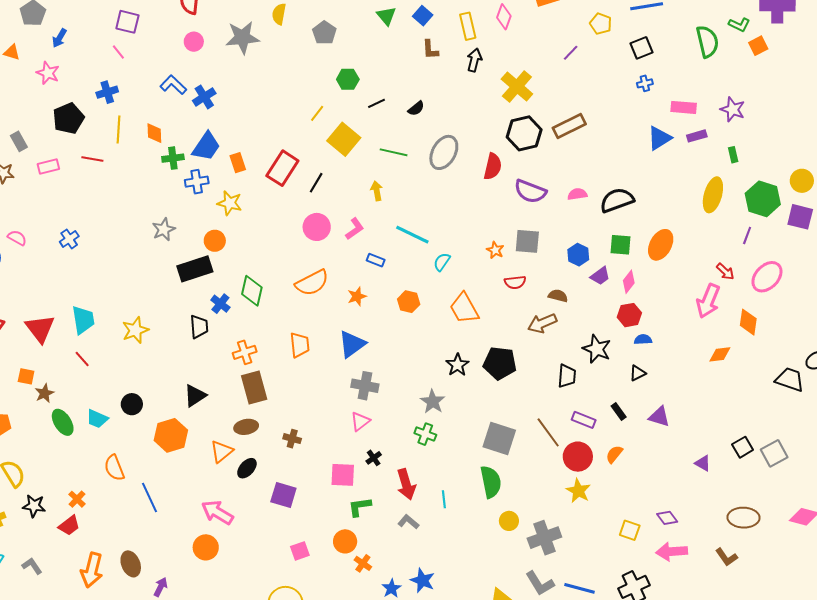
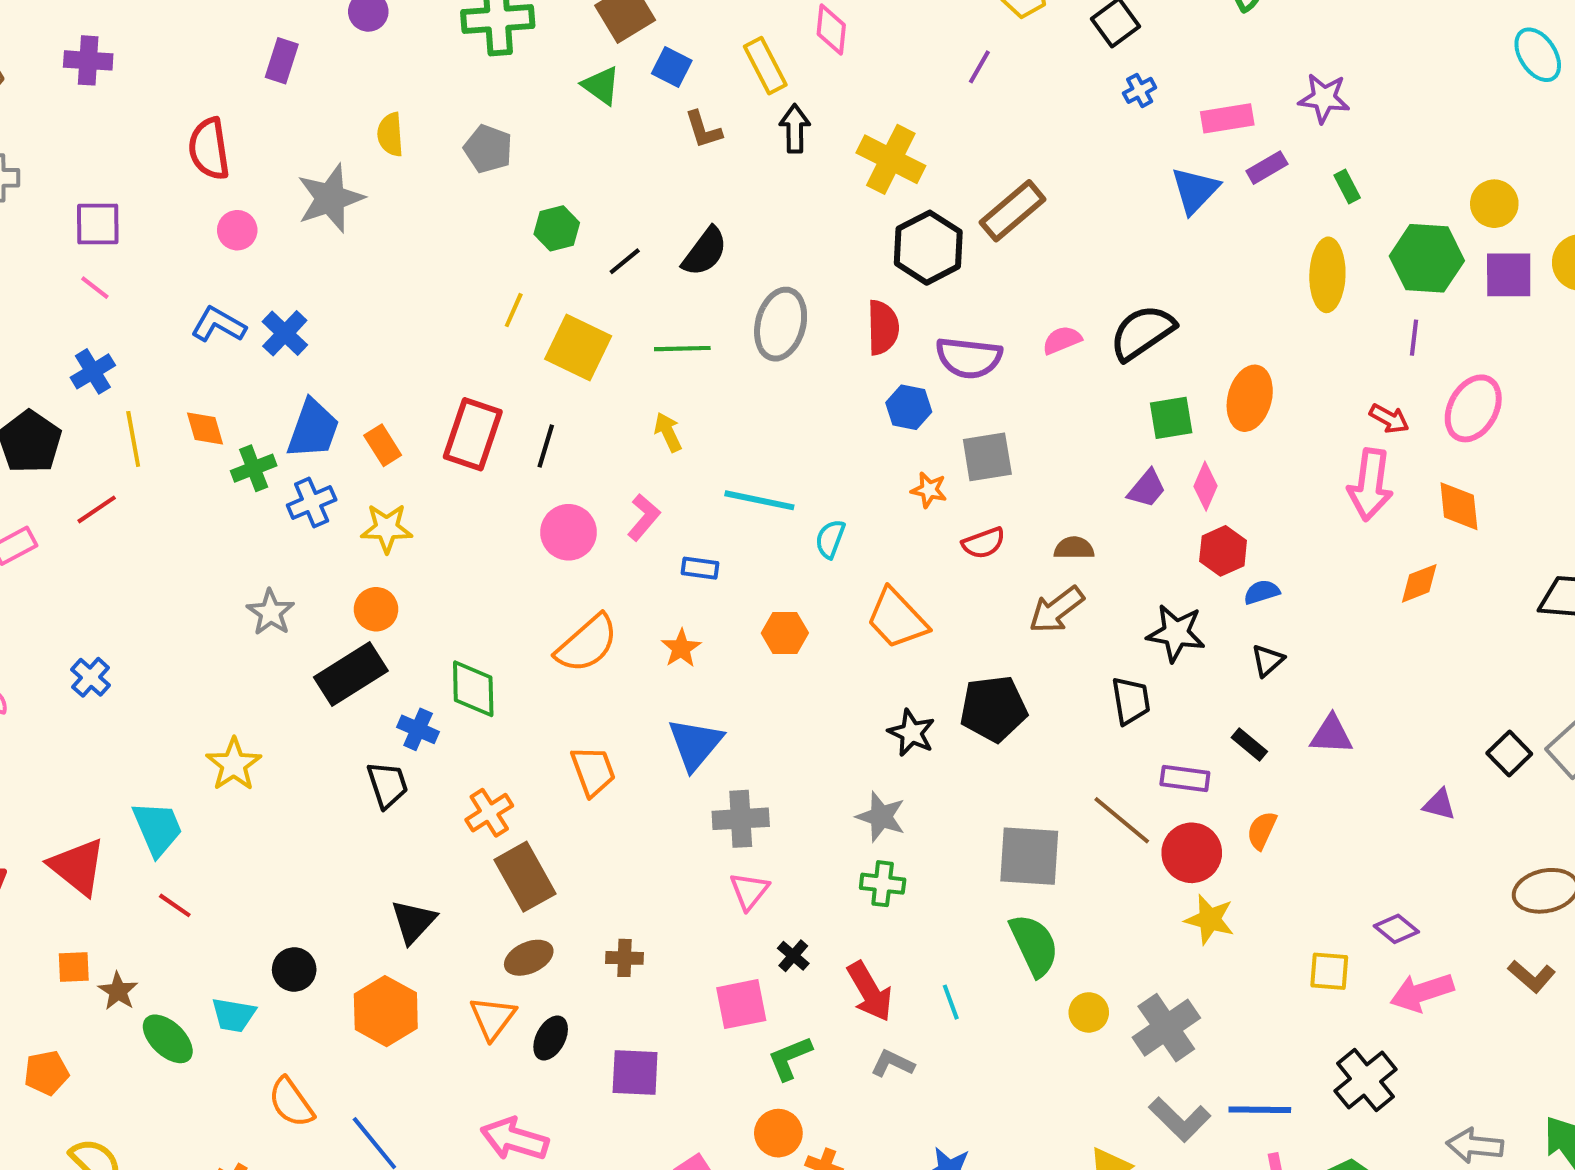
black semicircle: (416, 108) -> (705, 252), size x1.5
red line: (92, 159) -> (97, 509), turned -30
blue hexagon: (578, 255) -> (909, 407), moved
yellow star: (135, 330) -> (234, 764), moved

